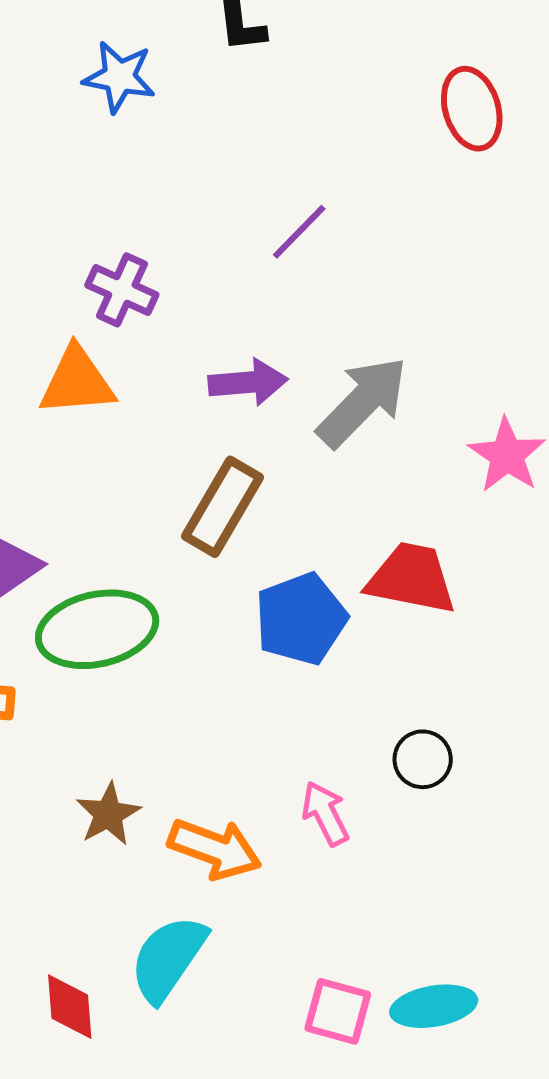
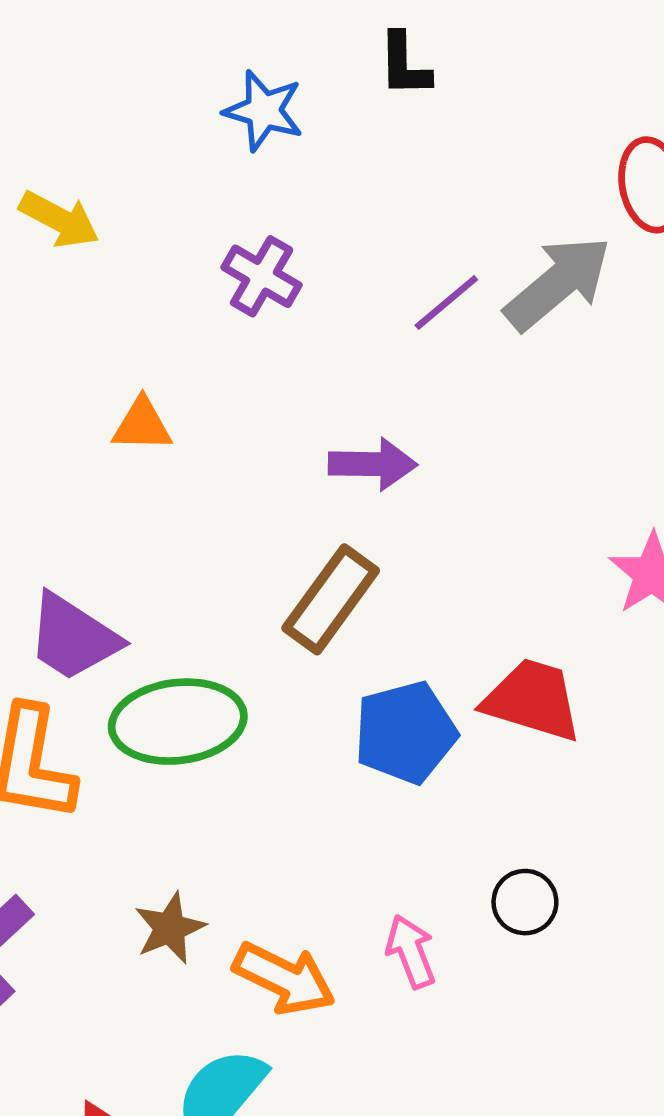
purple cross: (122, 290) -> (262, 276), moved
orange triangle: (77, 381) -> (142, 425), moved, size x0.7
gray arrow: (362, 402) -> (558, 283), moved

